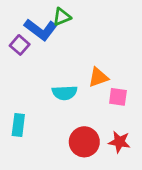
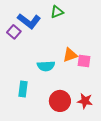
green triangle: (62, 17) -> (57, 12), moved
pink square: (118, 97) -> (84, 61), moved
cyan rectangle: (18, 125) -> (23, 89), moved

